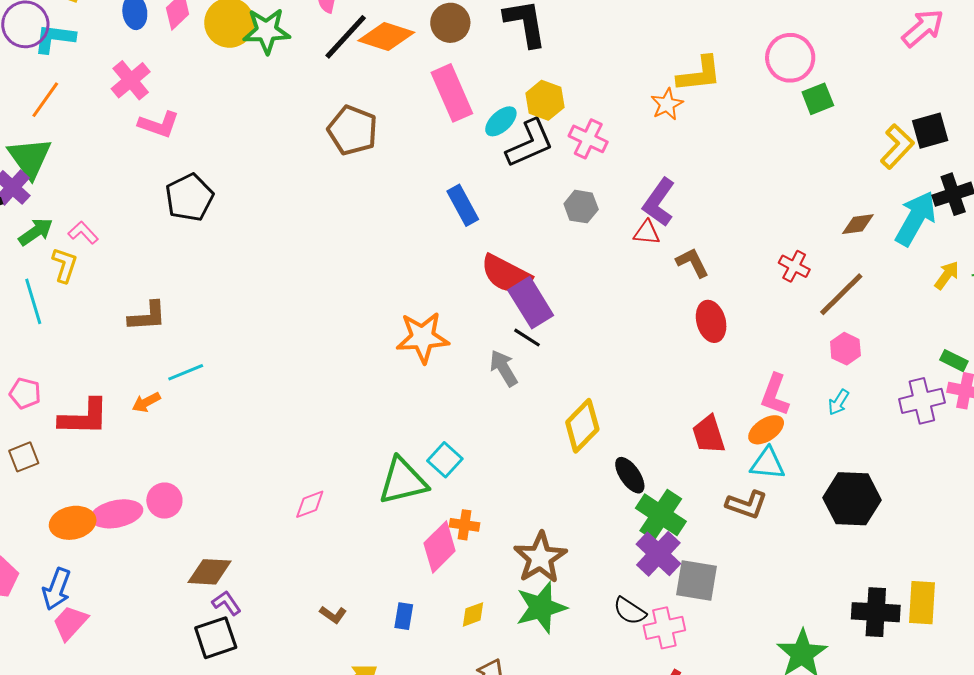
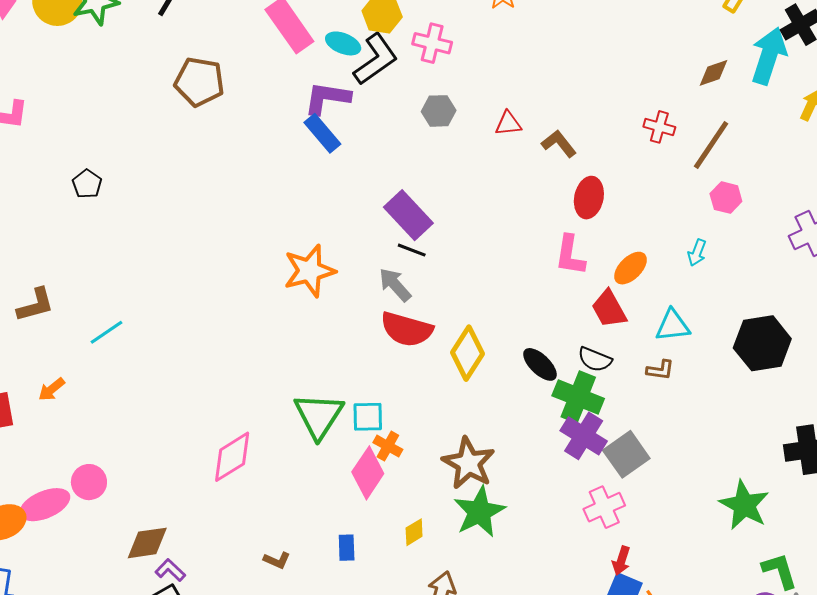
cyan ellipse: (501, 121) -> (343, 43), turned 76
black pentagon: (189, 197) -> (87, 184), moved, size x0.6
purple L-shape: (659, 202) -> (327, 98), moved, turned 75
red semicircle: (506, 274) -> (407, 329), moved
red ellipse: (711, 321) -> (589, 198), turned 39
cyan line: (186, 372) -> (107, 332), moved
pink L-shape: (775, 395) -> (570, 255), moved
cyan arrow: (839, 402) -> (697, 253), moved
yellow diamond: (582, 426) -> (468, 353), moved
orange ellipse: (766, 430) -> (631, 268), moved
cyan square: (445, 460) -> (368, 417), moved, turned -32
green triangle: (403, 481) -> (319, 416), turned -32
pink diamond: (310, 504) -> (232, 457), size x1.6
brown L-shape: (747, 505) -> (660, 370), size x0.7
orange cross: (465, 525) -> (388, 446), turned 32
gray square: (697, 580) -> (626, 454), turned -33
black semicircle: (630, 611) -> (595, 359), moved

